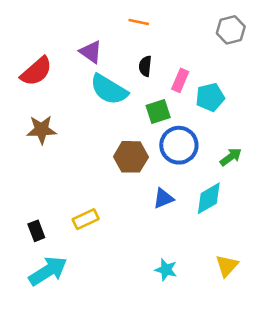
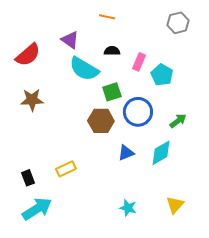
black semicircle: (145, 66) -> (112, 51), turned 84
cyan pentagon: (210, 97) -> (162, 75), turned -30
green square: (158, 111) -> (112, 92), moved

